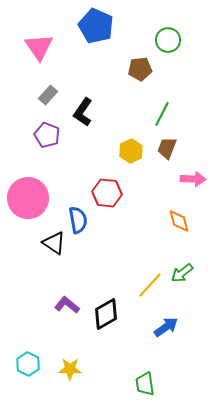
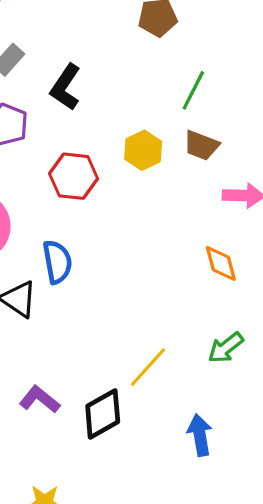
brown trapezoid: (167, 148) -> (201, 145), turned -90
red hexagon: (107, 193) -> (74, 176), moved
yellow line: (150, 285) -> (148, 367), moved
blue arrow: (166, 327) -> (200, 435), turned -65

